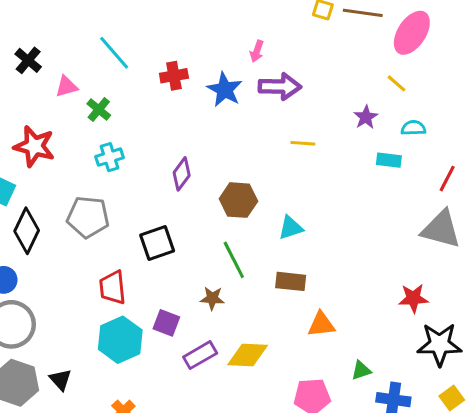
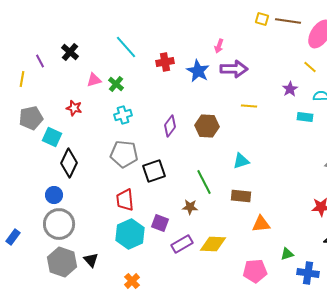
pink triangle: (67, 86) -> (94, 80), moved
red star: (34, 146) -> (74, 108), size x0.6
brown hexagon: (238, 200) -> (207, 126), moved
gray pentagon: (88, 217) -> (124, 154), moved

